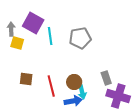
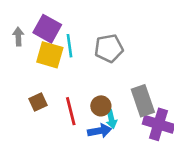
yellow square: (17, 43) -> (50, 55), moved, size x1.5
gray rectangle: (106, 78) -> (143, 101), size x1.6
brown square: (26, 79) -> (38, 102), turned -32

